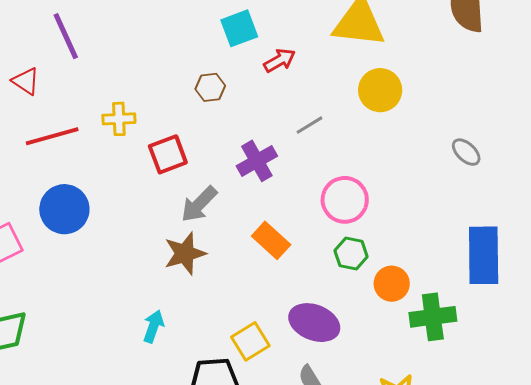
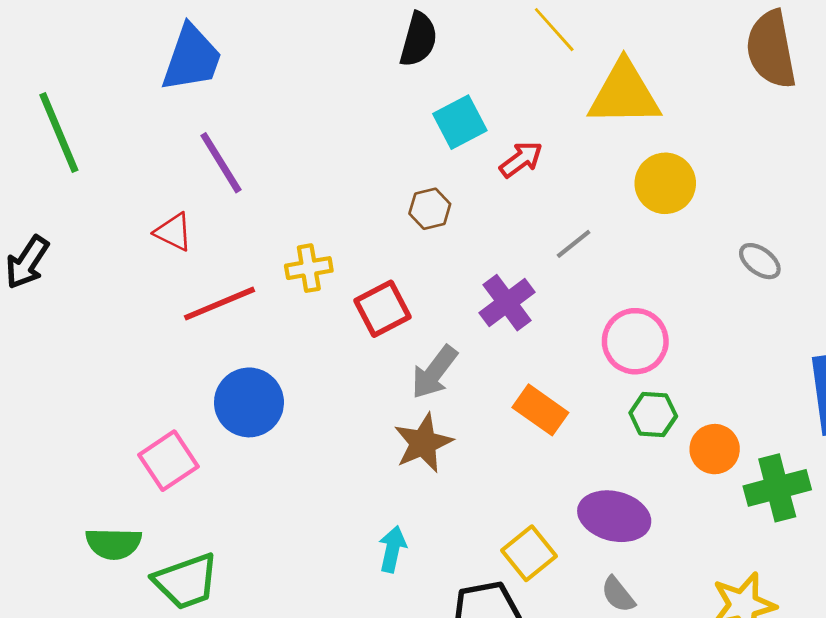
gray ellipse: (466, 152) -> (760, 261), moved

